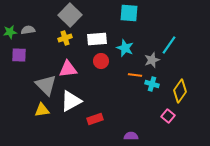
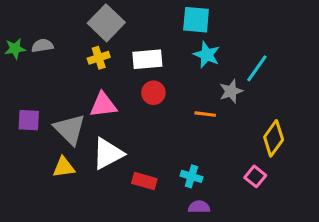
cyan star: (125, 48) -> (207, 55), moved
purple square: (19, 55) -> (29, 120), moved
cyan cross: (152, 84) -> (191, 176), moved
red rectangle: (95, 119) -> (144, 181), turned 35

